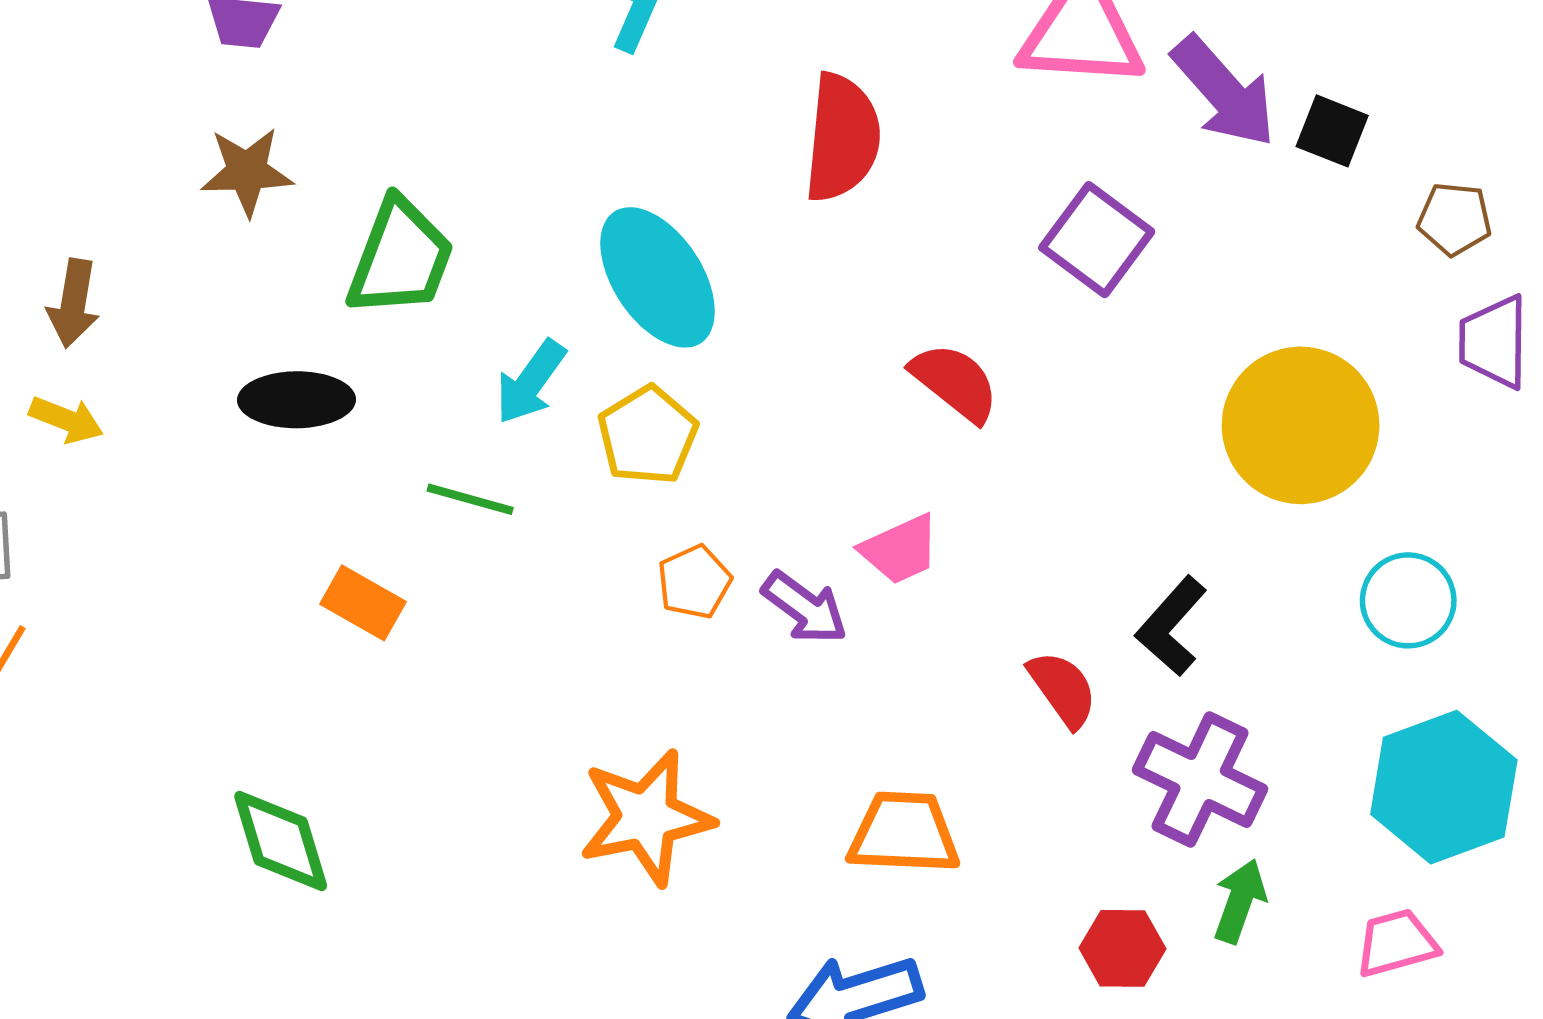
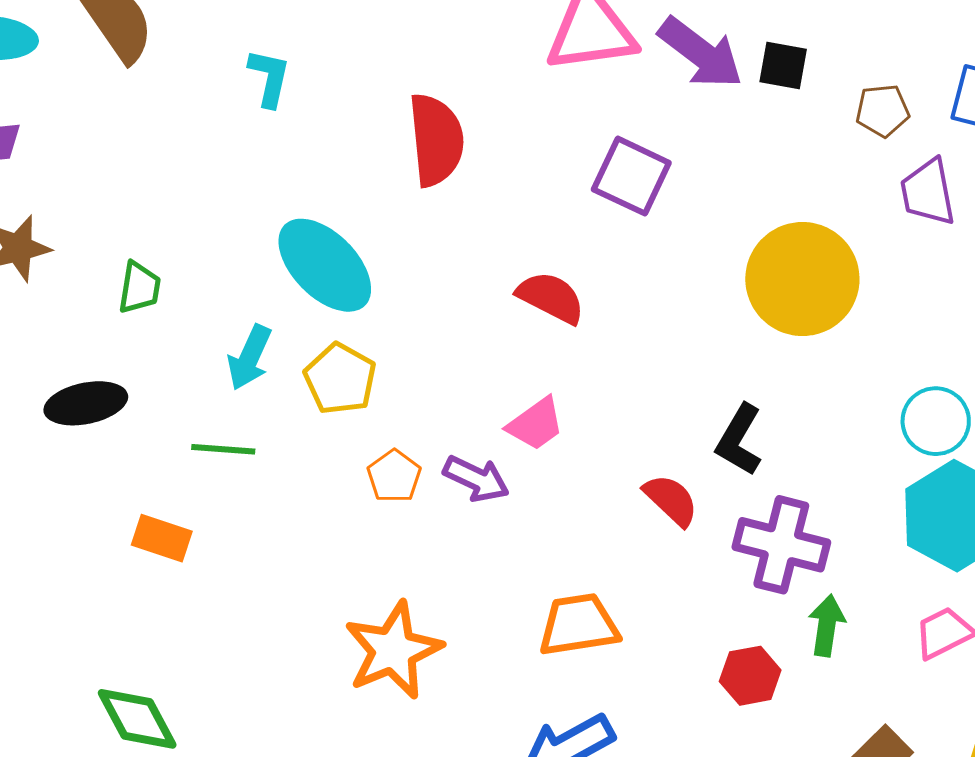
green trapezoid: (400, 258) -> (139, 288), size x0.6
cyan circle: (1408, 600) -> (936, 421), moved

